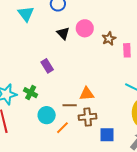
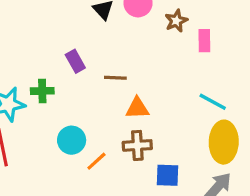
green cross: (31, 93) -> (42, 91), moved, turned -32
brown line: (70, 105) -> (115, 78), moved

